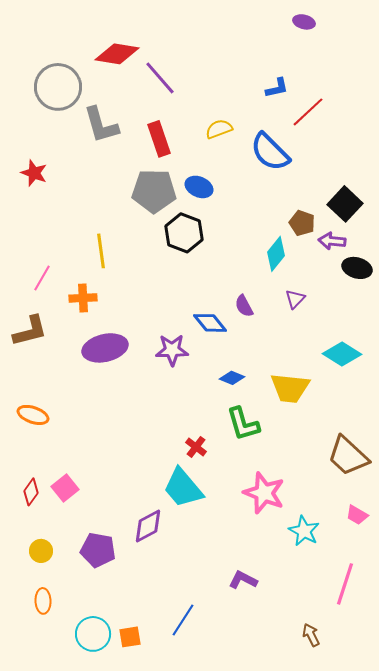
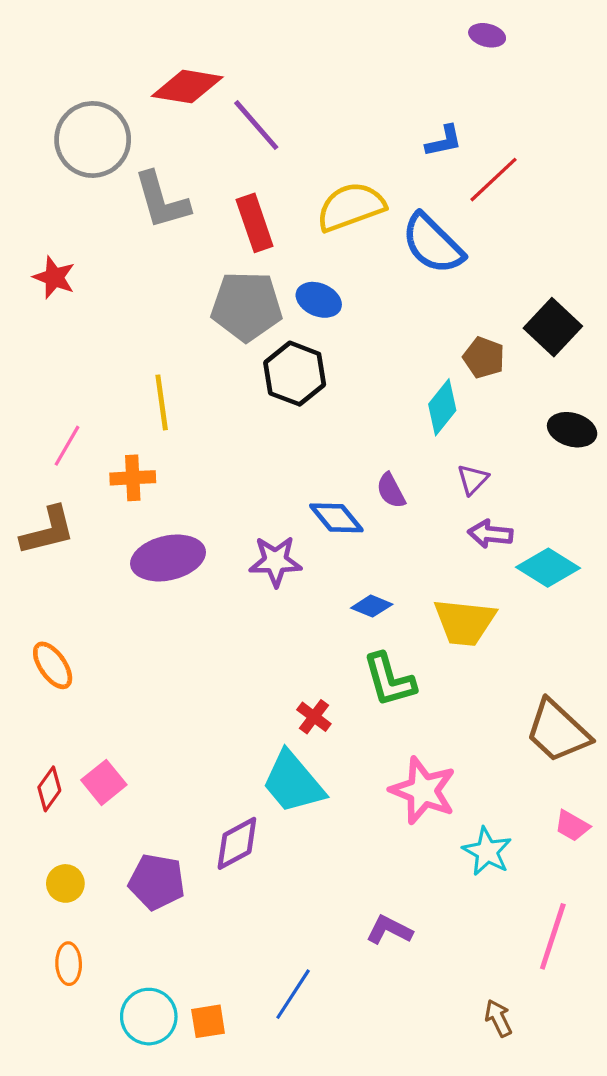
yellow semicircle: (219, 129) -> (351, 207), size x1.6
purple arrow: (332, 241) -> (490, 534), moved
orange ellipse: (33, 415) -> (53, 665), turned 36

